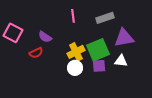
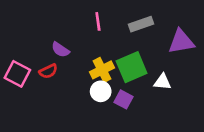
pink square: (13, 33) -> (17, 74), moved
purple triangle: (124, 38) -> (181, 42), moved
purple square: (99, 66) -> (123, 99), moved, turned 32

